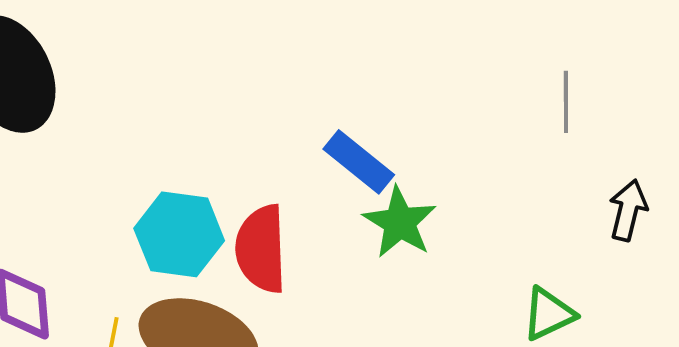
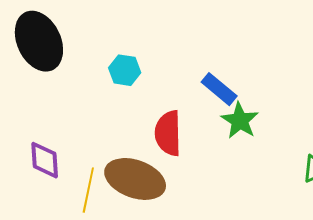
cyan hexagon: (179, 234) -> (125, 70), moved, size x0.7

